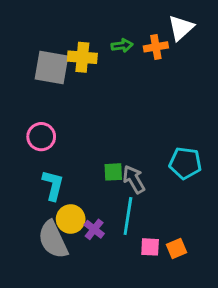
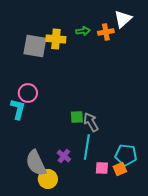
cyan pentagon: (185, 163) -> (126, 155), moved
cyan L-shape: (53, 185) -> (18, 109), moved
yellow circle: (71, 219) -> (48, 179), moved

